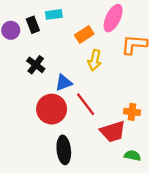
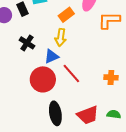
yellow arrow: (95, 60) -> (61, 37), moved
red trapezoid: (113, 132) -> (88, 115), moved

